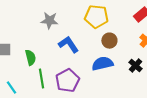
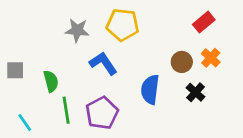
yellow pentagon: (96, 17) -> (123, 25), moved
brown circle: (109, 41) -> (182, 62), moved
blue semicircle: (102, 64) -> (150, 90), turned -70

